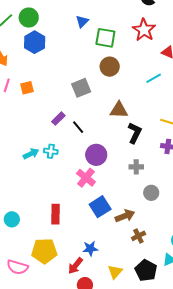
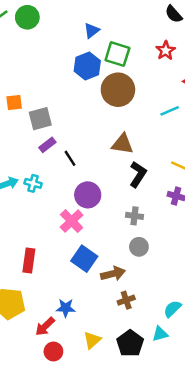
red star: (144, 30) -> (166, 51), size x0.7
blue hexagon: (35, 42) -> (87, 66), moved
brown circle: (110, 67) -> (118, 90), size x1.4
gray square: (81, 88) -> (40, 119), moved
gray circle: (151, 193) -> (139, 247), moved
blue square: (100, 207) -> (84, 259), turned -30

